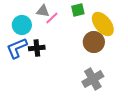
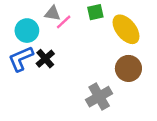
brown circle: (94, 42) -> (128, 68), moved
black cross: (37, 48) -> (45, 59), turned -35
gray cross: (93, 79) -> (99, 97), moved

